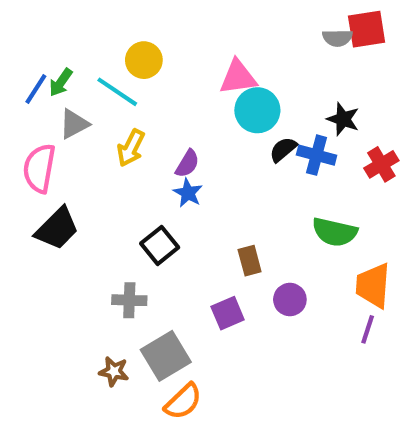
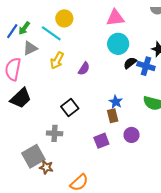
pink triangle: (238, 77) -> (115, 18), moved
blue star: (188, 193) -> (116, 102), moved
gray square: (166, 356) -> (33, 156), moved

